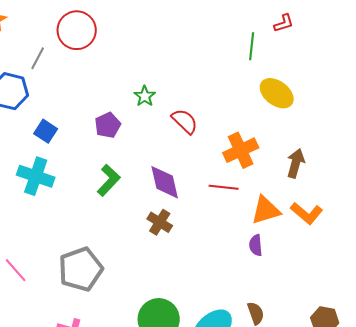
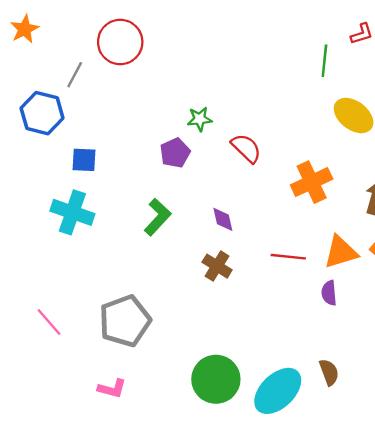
green star: (145, 96) -> (200, 119), turned 30
purple pentagon: (108, 125) -> (175, 153), moved
blue square: (46, 131) -> (84, 160), turned -30
purple diamond: (165, 182) -> (223, 219), size x0.6
red line: (224, 187) -> (288, 257), moved

